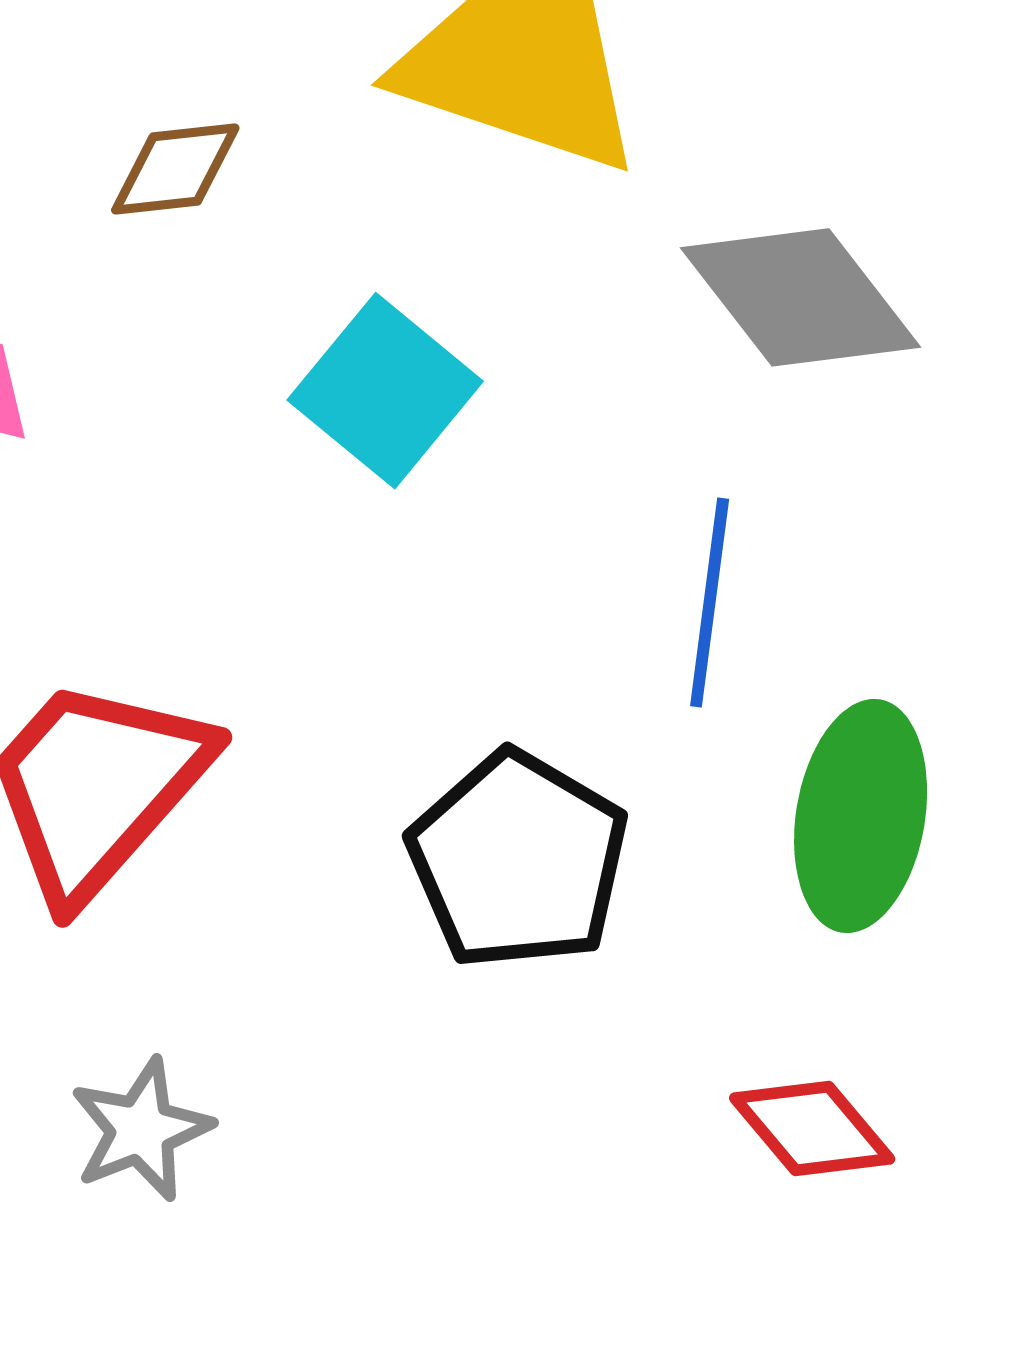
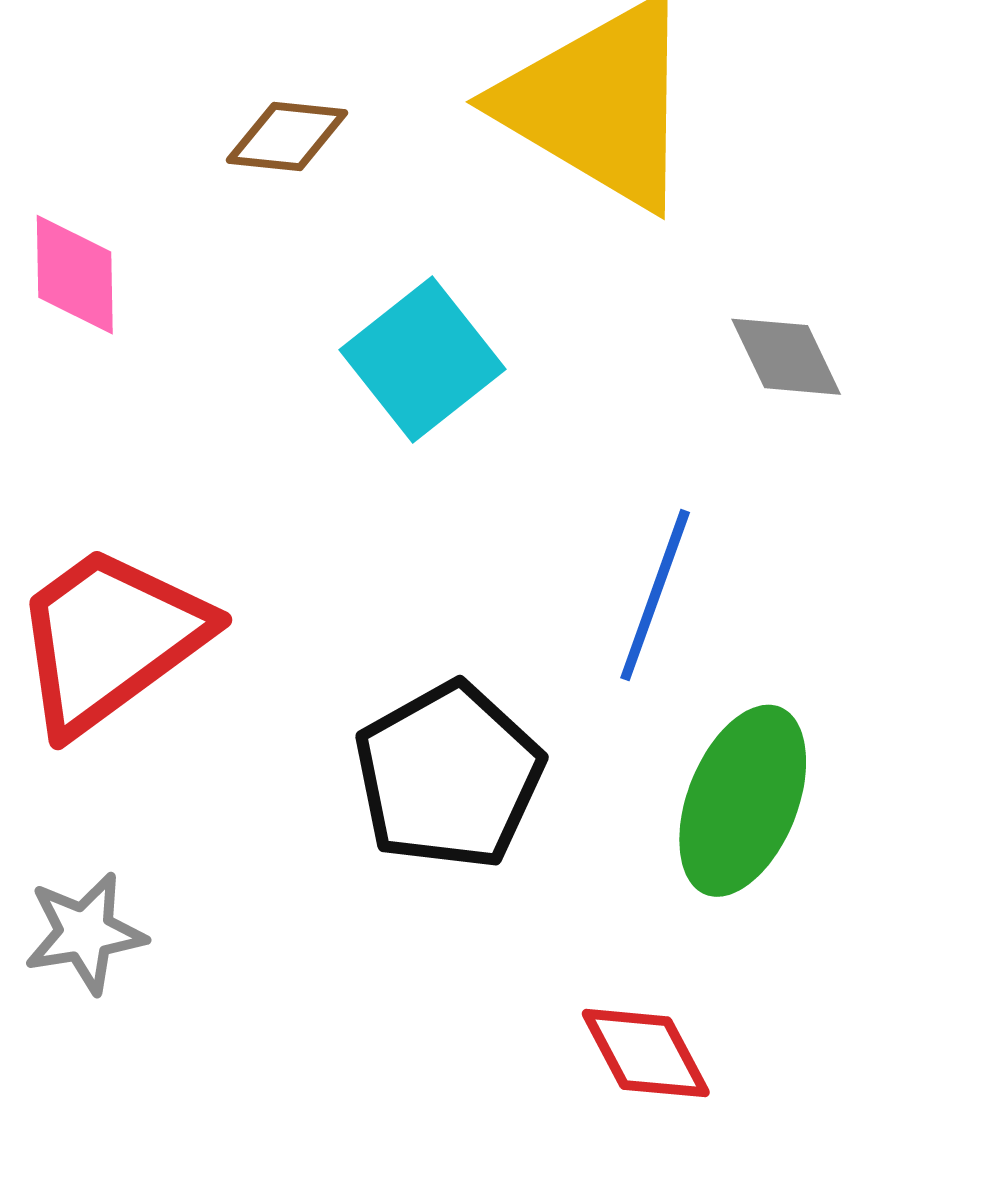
gray diamond: (800, 297) -> (786, 357), size x0.6

